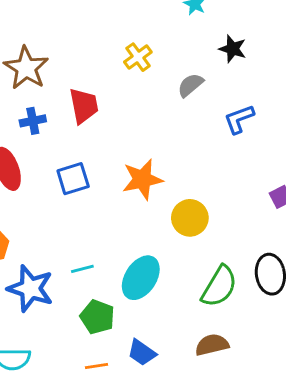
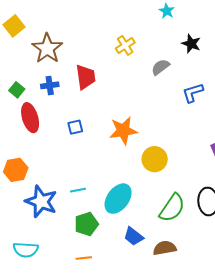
blue square: (73, 179) -> (75, 127), size x0.7
green pentagon: (97, 317) -> (86, 224), turned 30
blue trapezoid: (142, 353) -> (134, 236), moved

